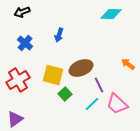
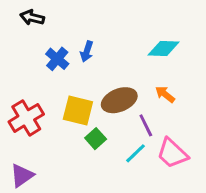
black arrow: (22, 12) -> (32, 18), turned 35
cyan diamond: (111, 14) -> (164, 49), moved
blue cross: (25, 43) -> (57, 59), moved
orange arrow: (128, 64) -> (165, 94), moved

